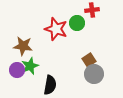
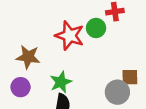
brown square: (89, 60) -> (130, 77), moved, turned 32
green star: (30, 66) -> (61, 82), moved

